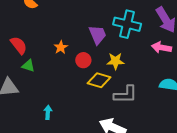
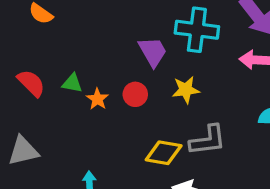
orange star: (61, 47) -> (97, 99), moved
green triangle: (28, 66) -> (72, 83), moved
yellow diamond: (99, 80) -> (164, 153), moved

